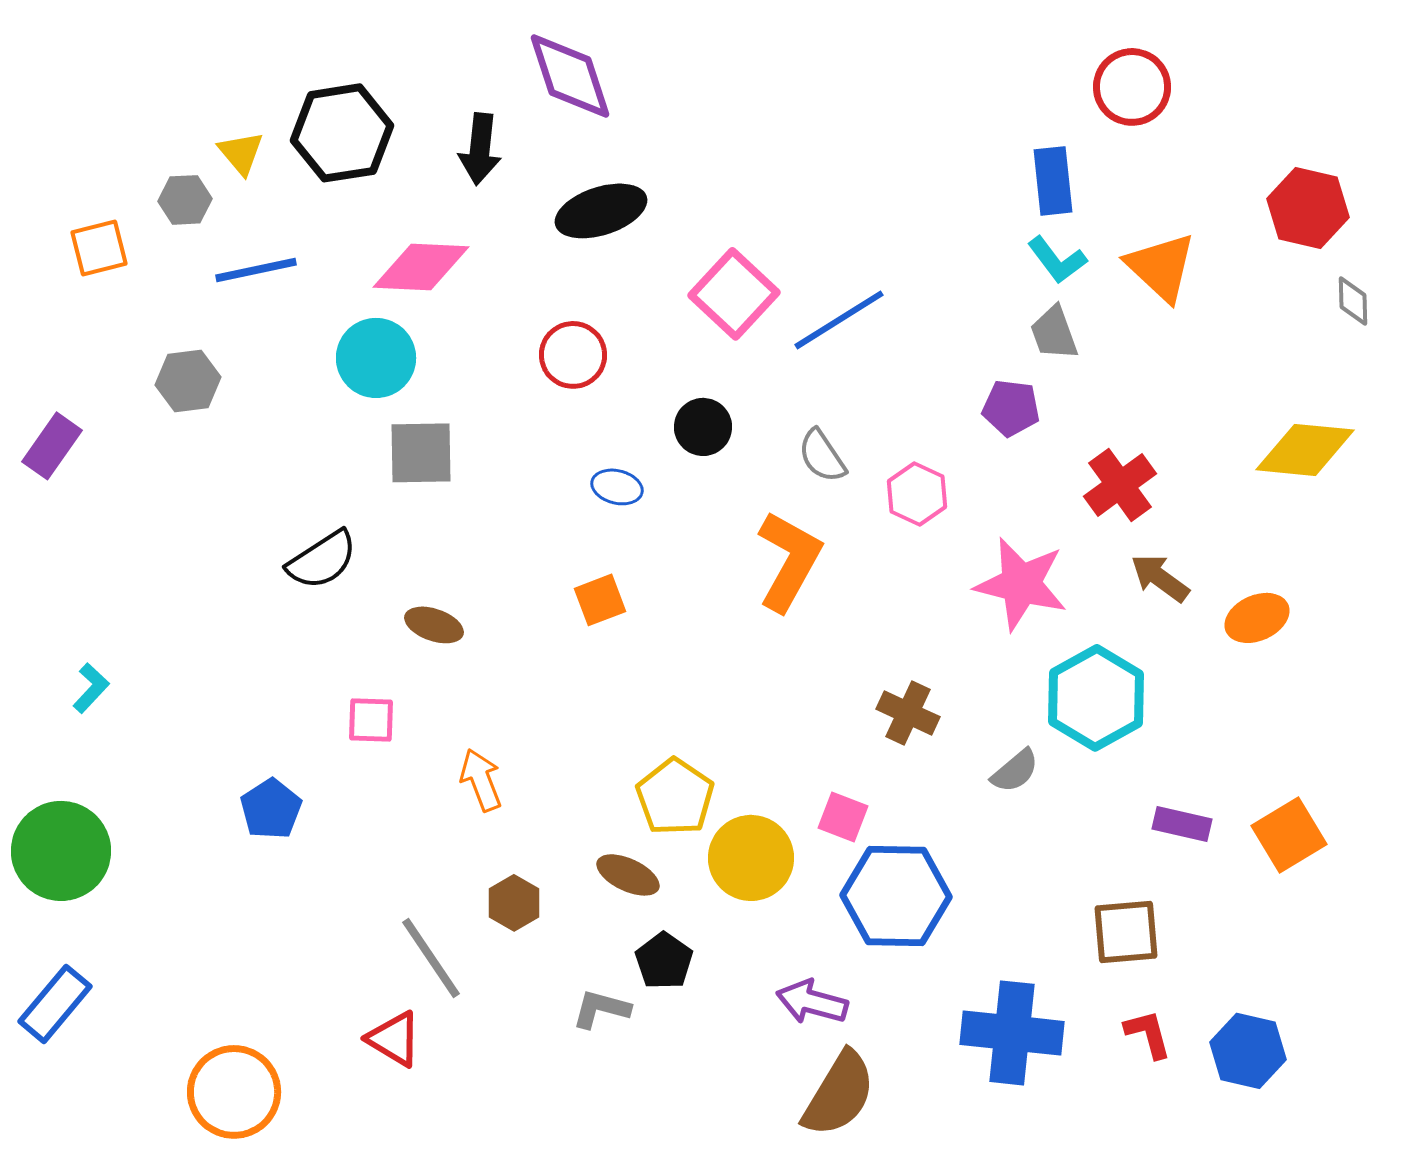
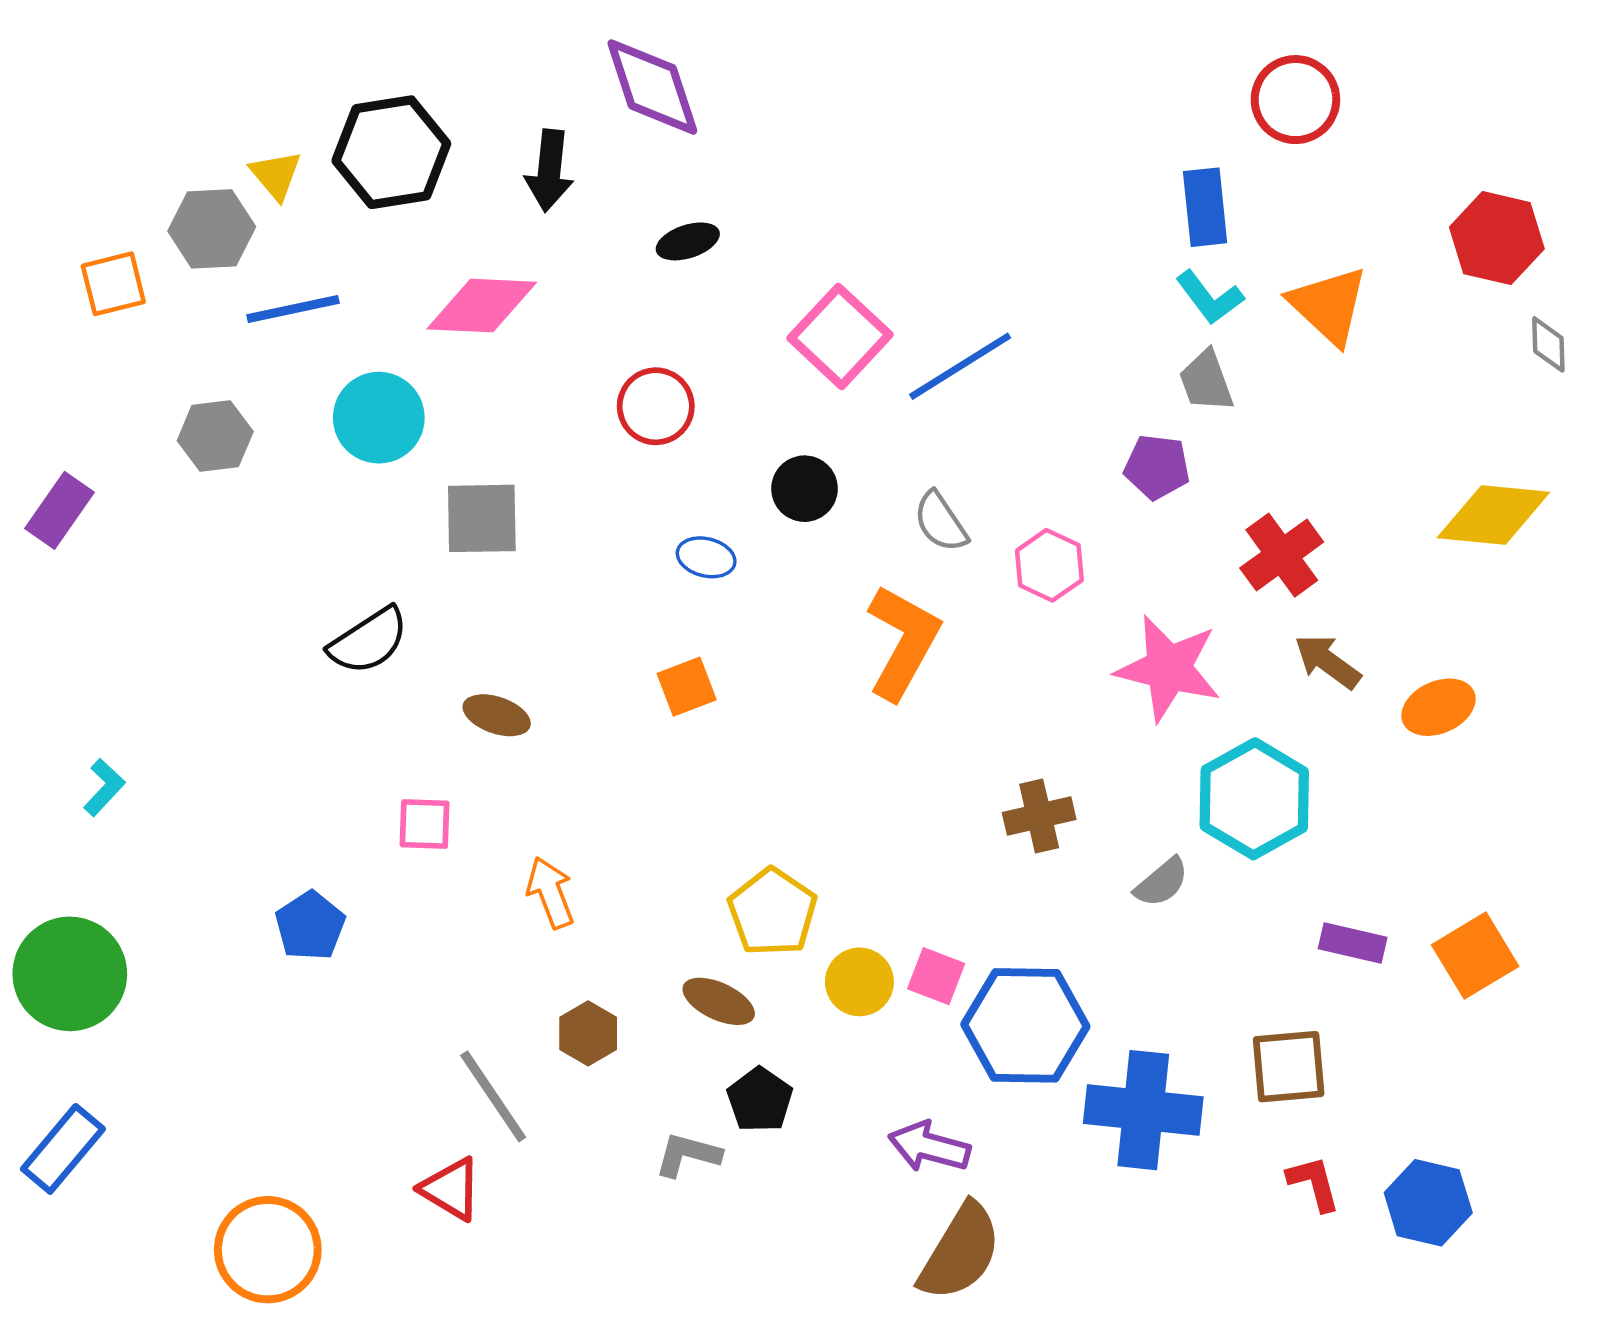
gray hexagon: (185, 200) -> (212, 229), size x1.4
black ellipse: (601, 211) -> (688, 241), size x0.6
cyan circle: (376, 358) -> (379, 418), moved
brown cross: (908, 713) -> (1039, 816), turned -38
pink square: (843, 817) -> (936, 976), moved
yellow circle: (751, 858) -> (859, 982), size x0.7
blue cross: (1012, 1033) -> (1143, 1110), moved

